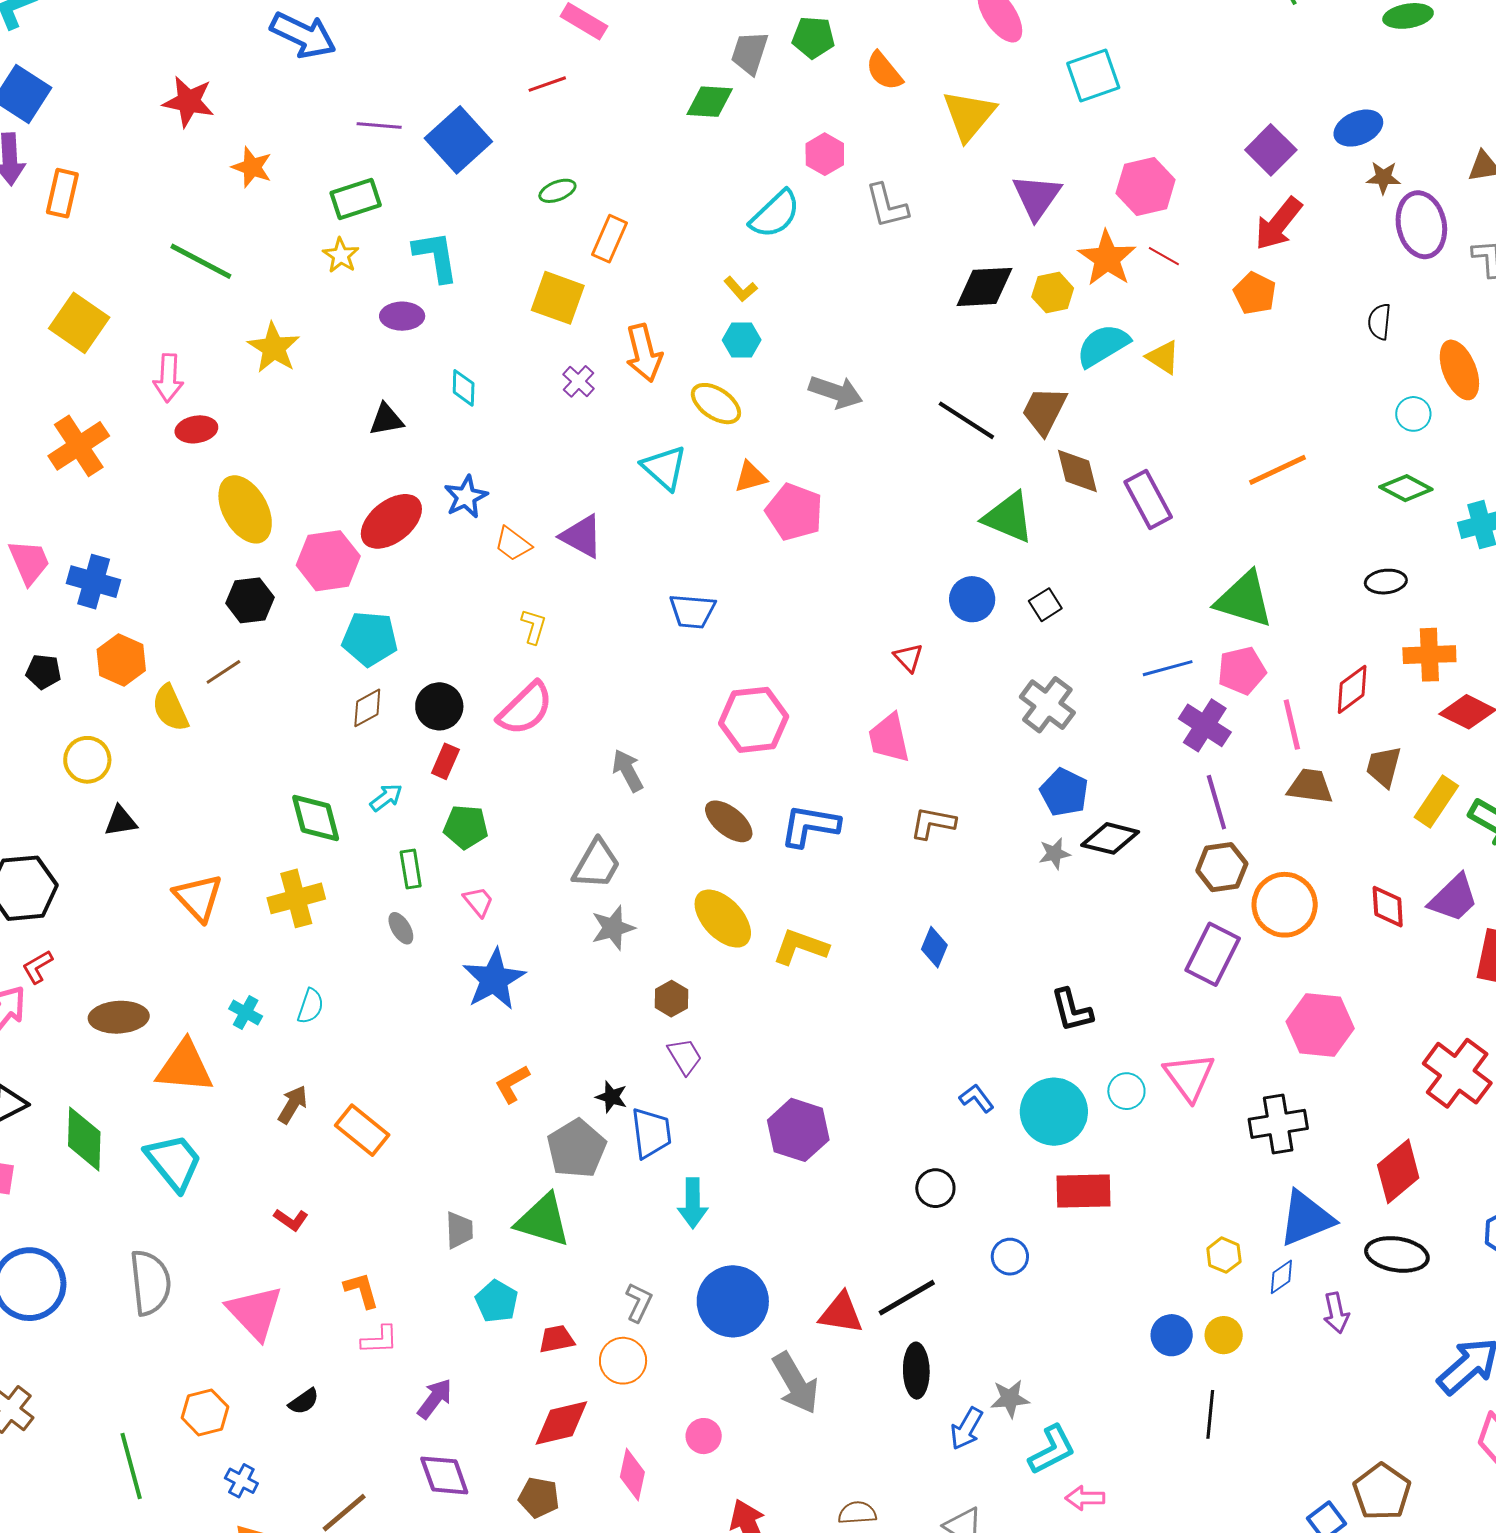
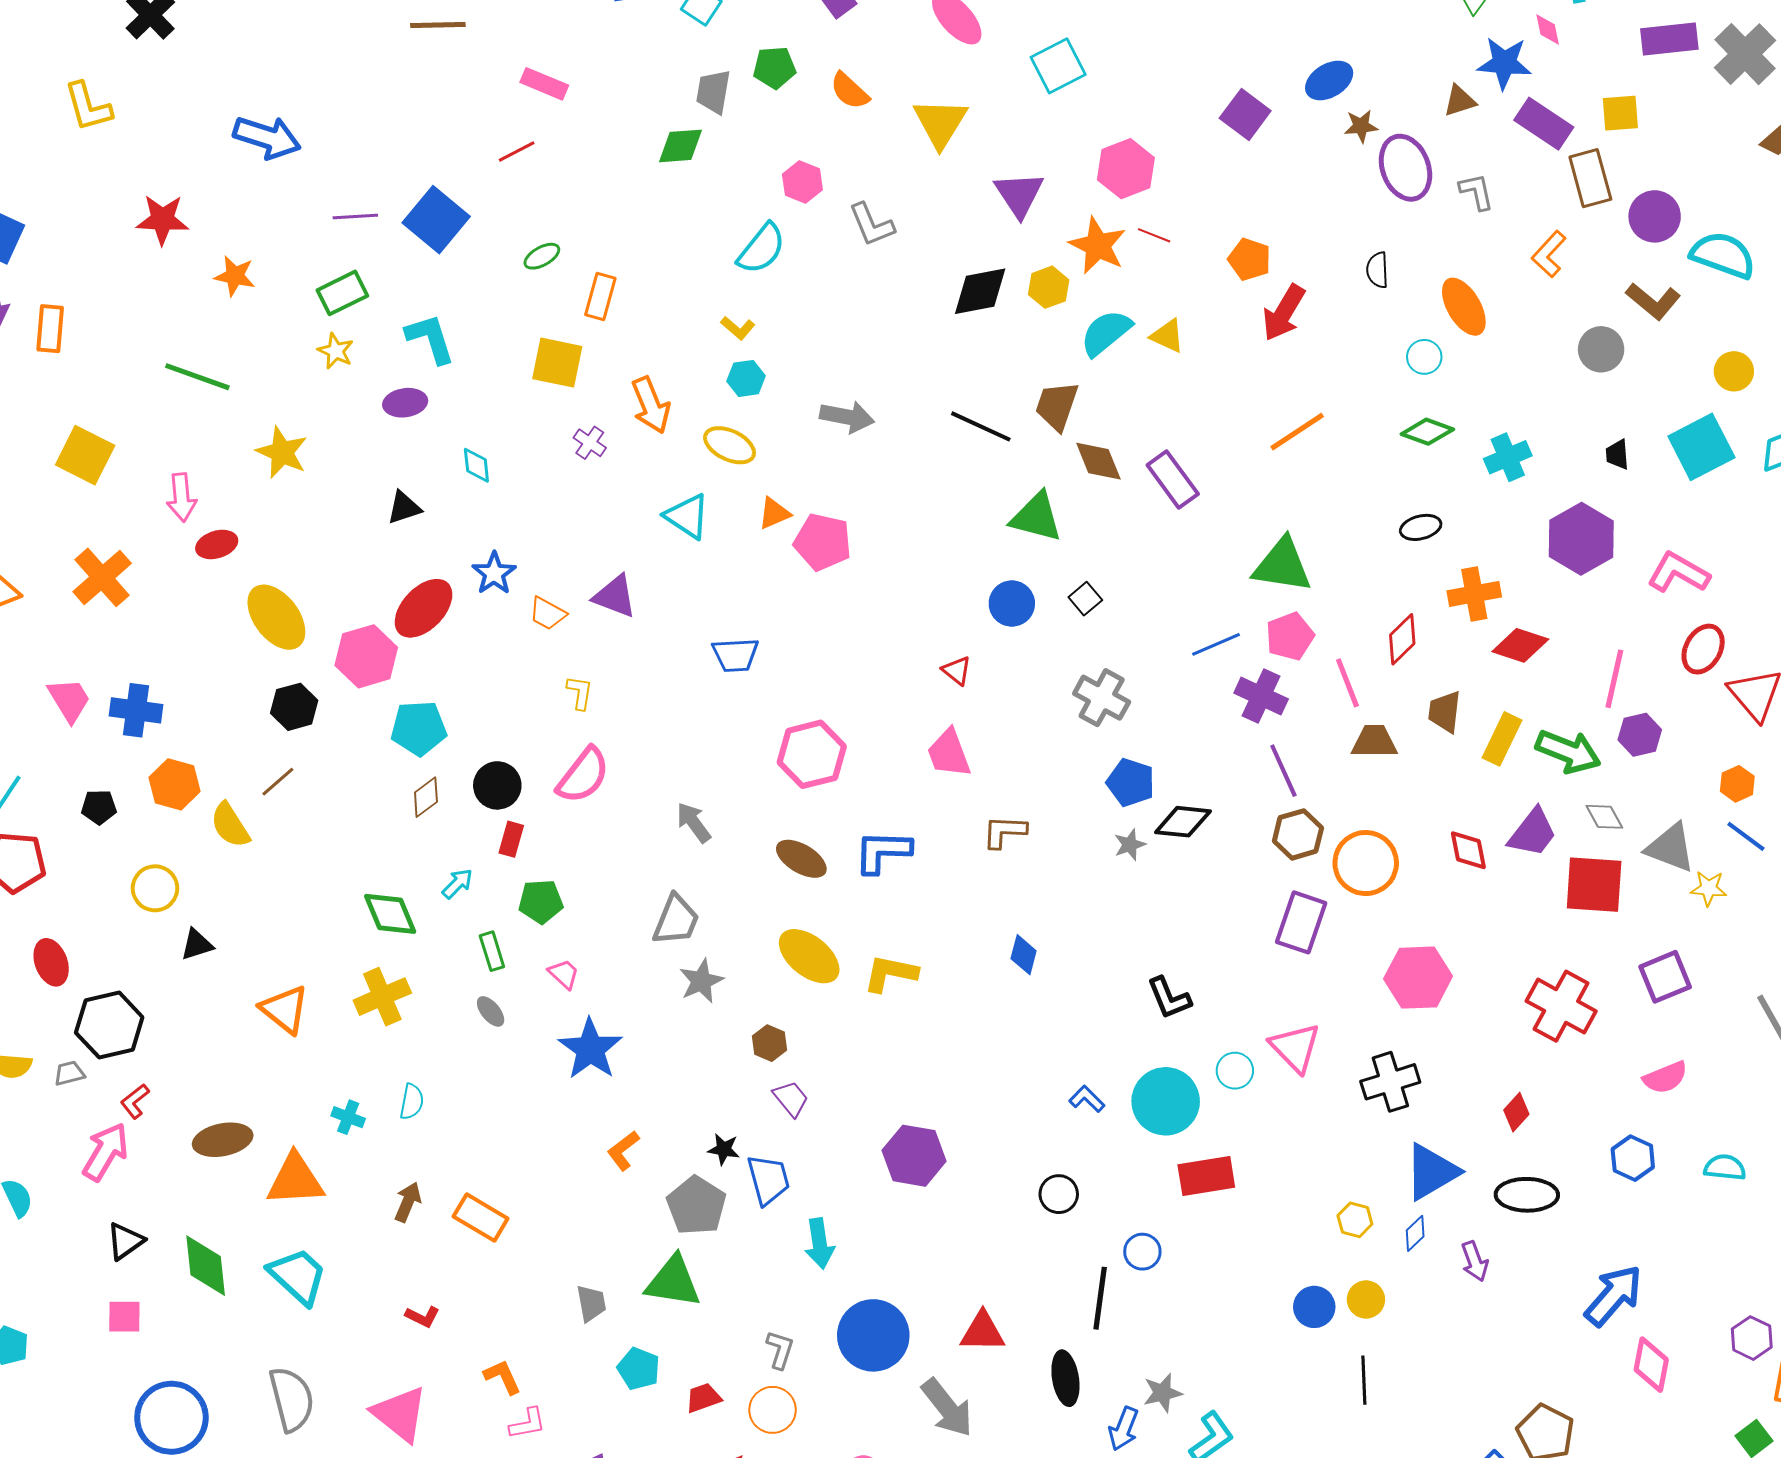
red arrow: (1278, 224) -> (1284, 313), moved
red diamond: (1398, 1171) -> (1516, 1112), size x0.6
black line: (907, 1298) -> (1100, 1298), moved, turned -44

